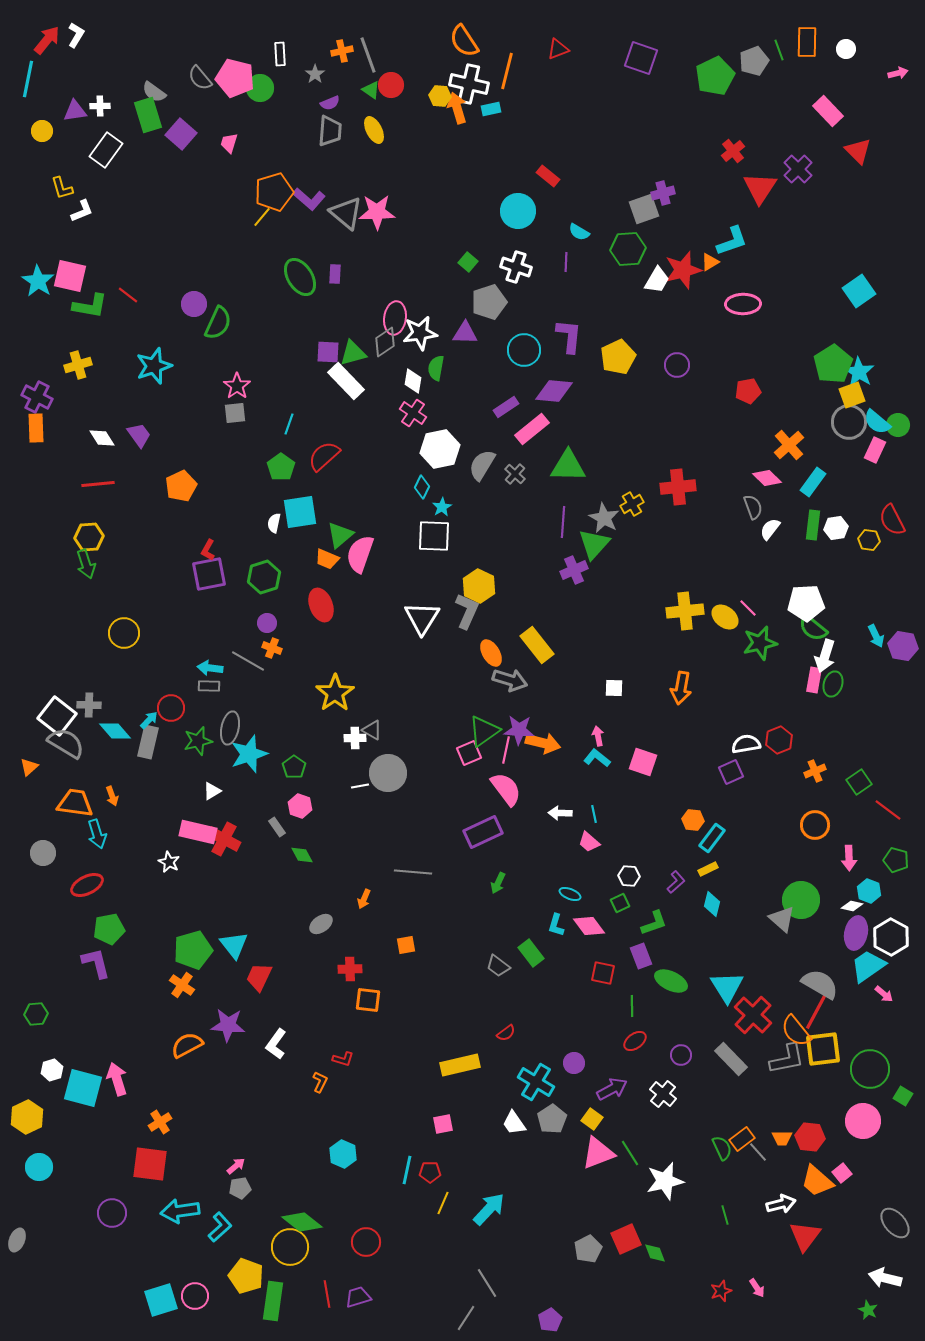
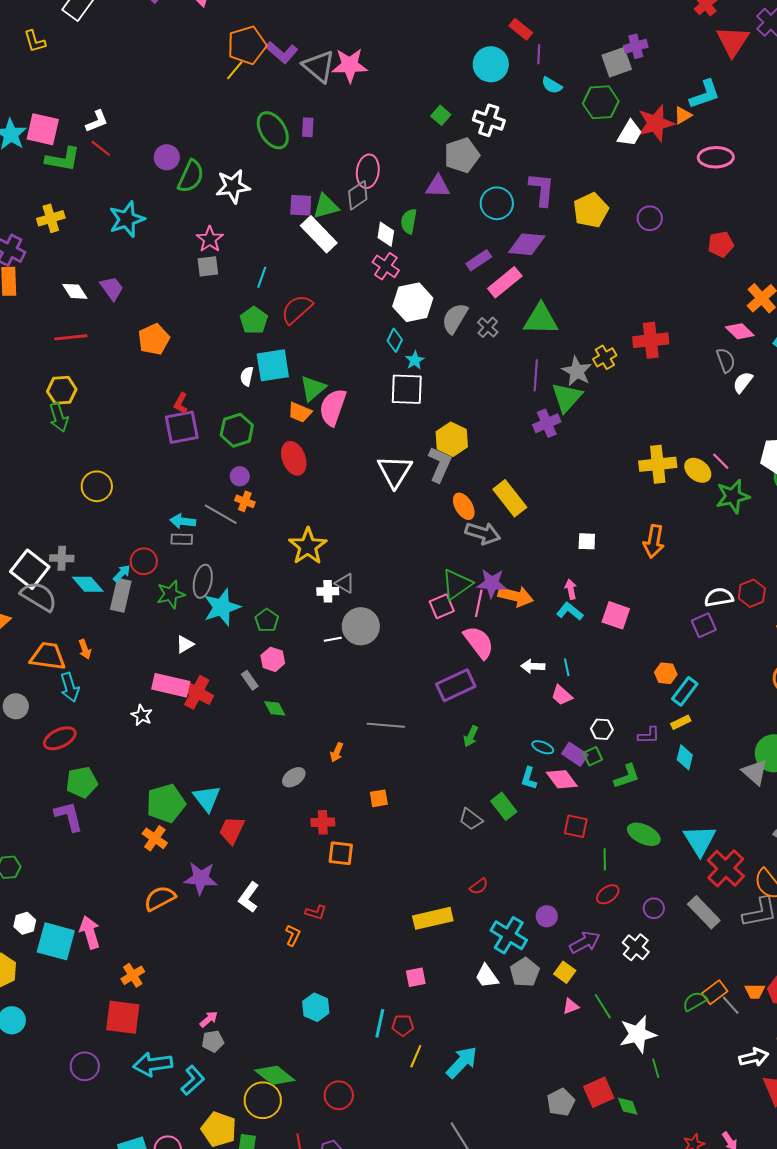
white L-shape: (82, 211) -> (97, 121), moved
purple line: (566, 262) -> (539, 54), moved
white star: (420, 333) -> (233, 186), moved
purple L-shape: (676, 882) -> (649, 735), turned 40
purple rectangle: (641, 956) -> (575, 754), moved, turned -35
green semicircle: (722, 1148) -> (695, 1001), turned -95
pink triangle: (598, 1153) -> (571, 1006), size x0.5
green line: (725, 1215) -> (656, 1068), moved

